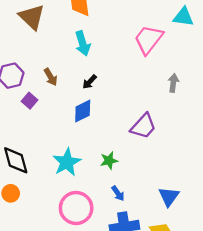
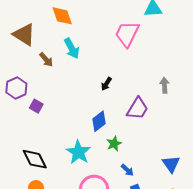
brown arrow: (51, 77) -> (46, 60), moved
black arrow: (90, 82) -> (106, 84), moved
gray arrow: (173, 83) -> (164, 85), moved
blue diamond: (83, 111) -> (99, 121), moved

